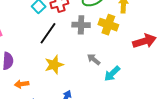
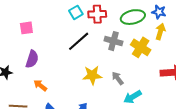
yellow star: (54, 65) -> (92, 75), moved
orange arrow: (22, 84) -> (40, 85), turned 32

